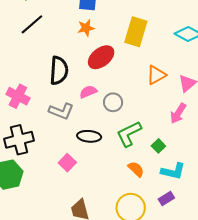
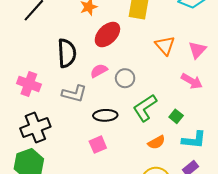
orange triangle: (156, 75) -> (165, 45), turned -35
pink arrow: (178, 113) -> (192, 81), turned -85
pink square: (67, 163) -> (98, 145), moved, turned 30
orange semicircle: (136, 169) -> (157, 142), turned 114

